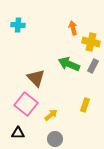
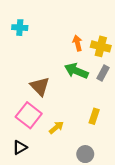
orange arrow: (73, 28) -> (77, 43), moved
black triangle: (18, 133) -> (20, 147), turned -32
gray circle: (55, 139) -> (85, 154), moved

